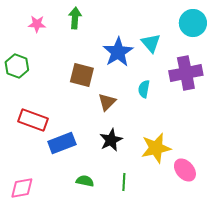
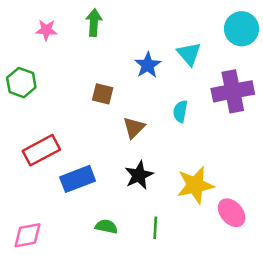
blue star: (118, 52) -> (148, 65), size x0.7
brown square: (82, 75) -> (103, 94), size x0.7
red rectangle: (33, 120) -> (41, 150), turned -48

